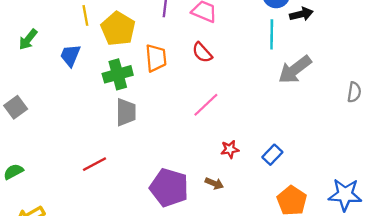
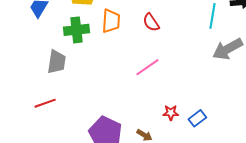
gray trapezoid: (126, 112) -> (57, 62), moved
red star: (230, 149) -> (171, 113), moved

